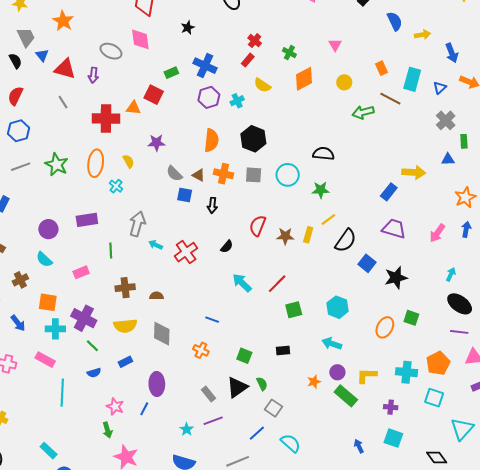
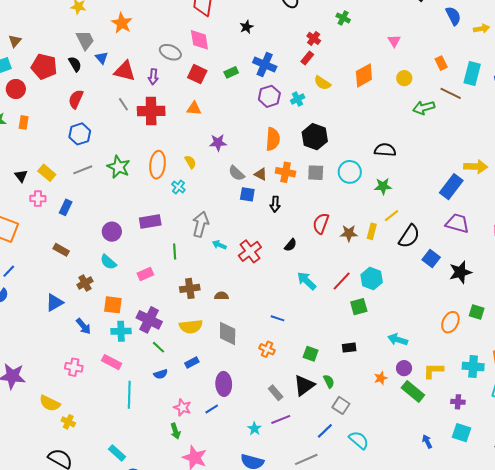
green cross: (289, 53) -> (343, 18), moved
red square: (154, 95) -> (197, 74), moved
red cross: (106, 119) -> (151, 111), moved
blue rectangle: (389, 192) -> (451, 187), size x1.4
cyan hexagon: (338, 307) -> (372, 278), moved
blue line: (144, 409) -> (212, 409), turned 32

